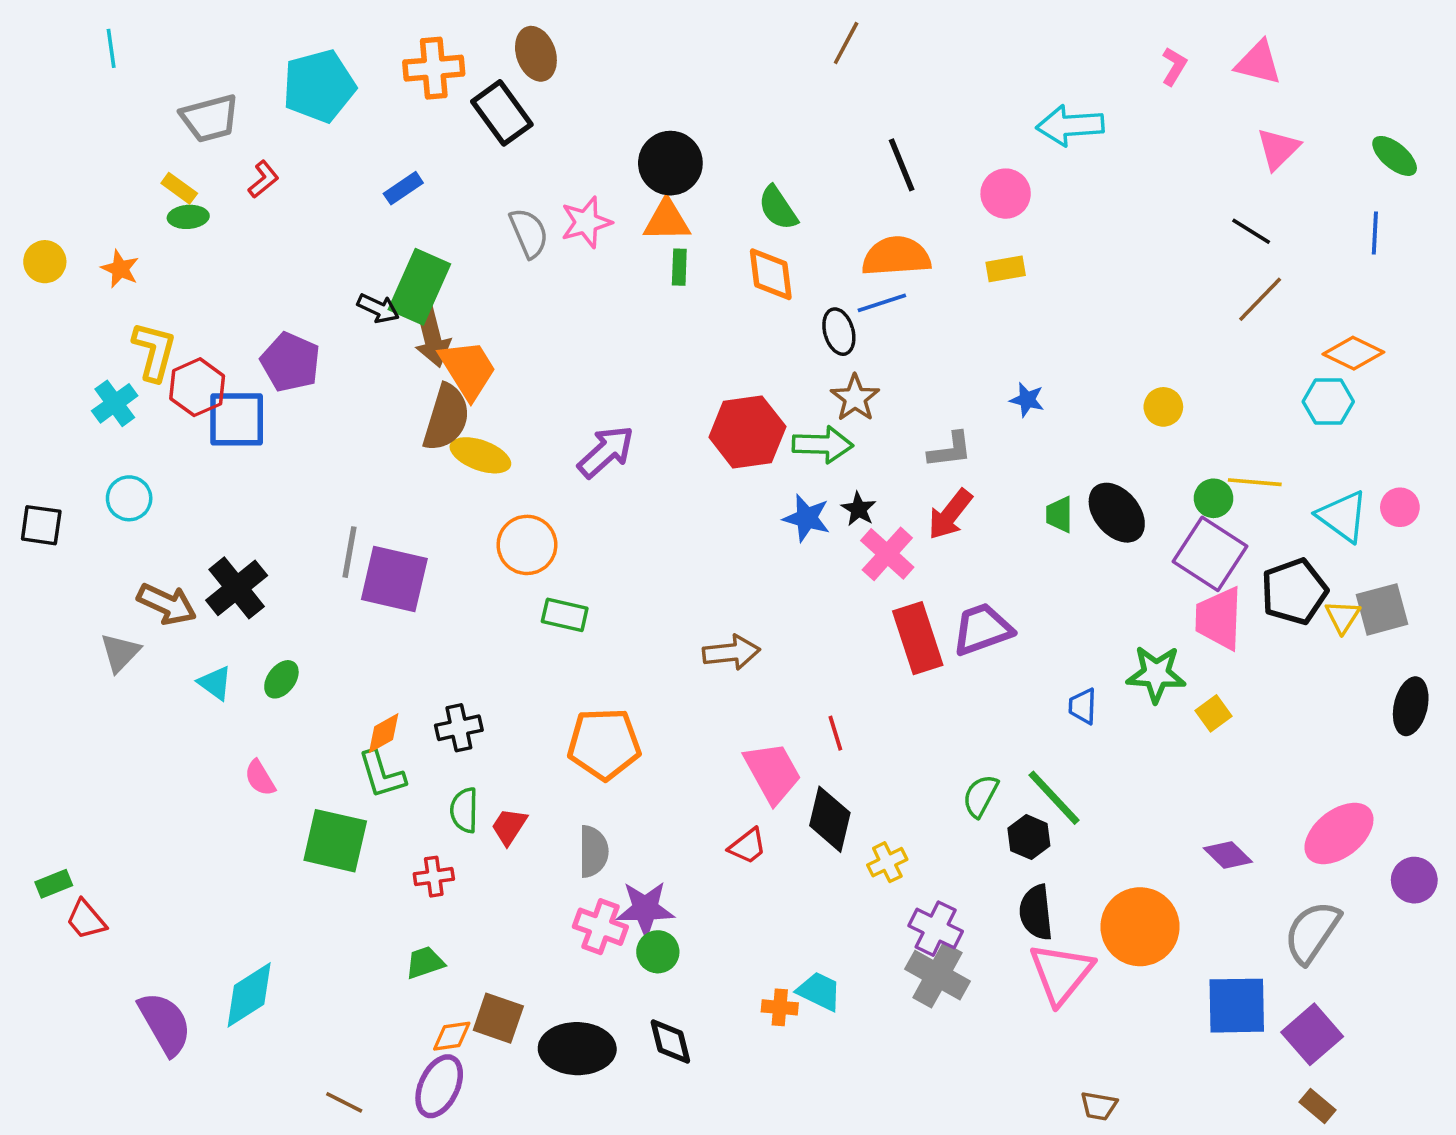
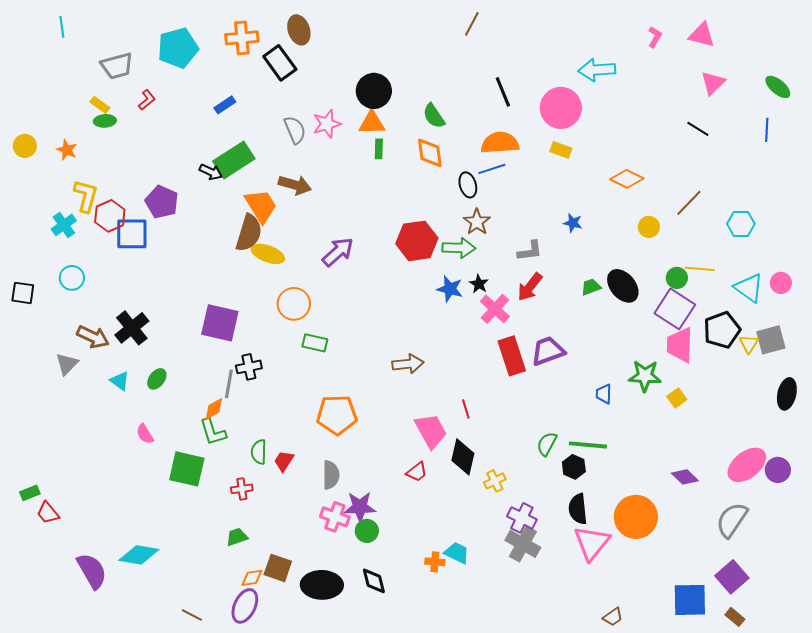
pink circle: (1006, 194) -> (561, 108), size x1.5
yellow rectangle: (1006, 269) -> (561, 150), turned 30
green rectangle: (419, 287) -> (234, 160), turned 33
brown line: (1260, 299) -> (689, 203), moved
brown arrow: (432, 337) -> (295, 185), moved, turned -60
orange diamond: (1353, 353) -> (627, 179), moved
green trapezoid: (1059, 514) -> (591, 287), turned 70
gray line: (350, 552) -> (229, 384), moved
black cross: (459, 728) -> (249, 367), moved
green line: (1054, 798) -> (588, 445), turned -42
purple circle: (1414, 880) -> (778, 470), moved
cyan diamond: (249, 995) -> (139, 555), turned 42
blue square: (1237, 1006) -> (690, 600), moved
brown trapezoid: (1099, 1106) -> (613, 617), turned -45

